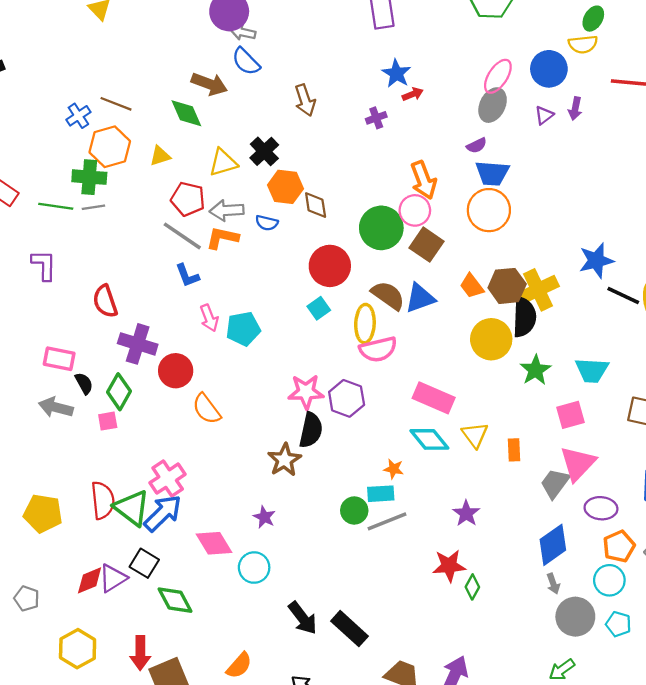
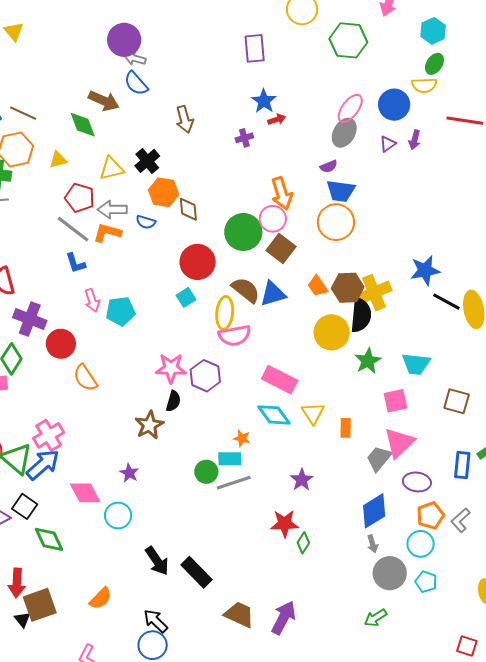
black semicircle: (311, 430) -> (173, 401), size x0.7

